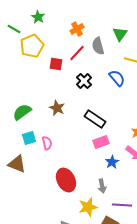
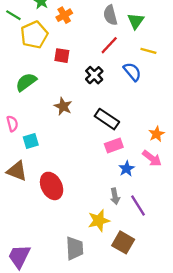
orange cross: (77, 29) -> (64, 15), moved
gray semicircle: (98, 46) -> (110, 15), moved
red line: (77, 53) -> (109, 45), moved
green semicircle: (22, 112) -> (26, 82), moved
pink semicircle: (47, 143) -> (12, 124), moved
red ellipse: (66, 180) -> (52, 186), moved
purple line: (122, 205) -> (138, 206), moved, turned 54

